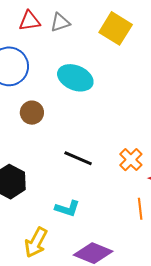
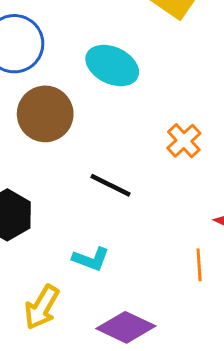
brown circle: (32, 113) -> (45, 114), size x1.6
orange cross: (131, 160) -> (184, 141), moved

